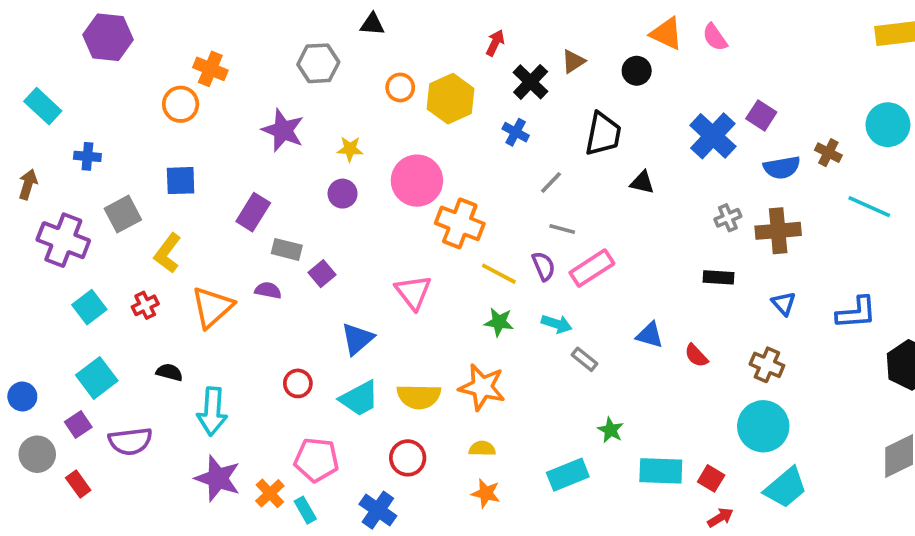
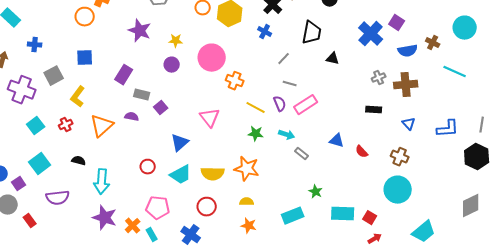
orange cross: (460, 223) -> (235, 81), size x0.7
purple square: (78, 424) -> (19, 184), moved
cyan trapezoid: (786, 488) -> (424, 232), moved

